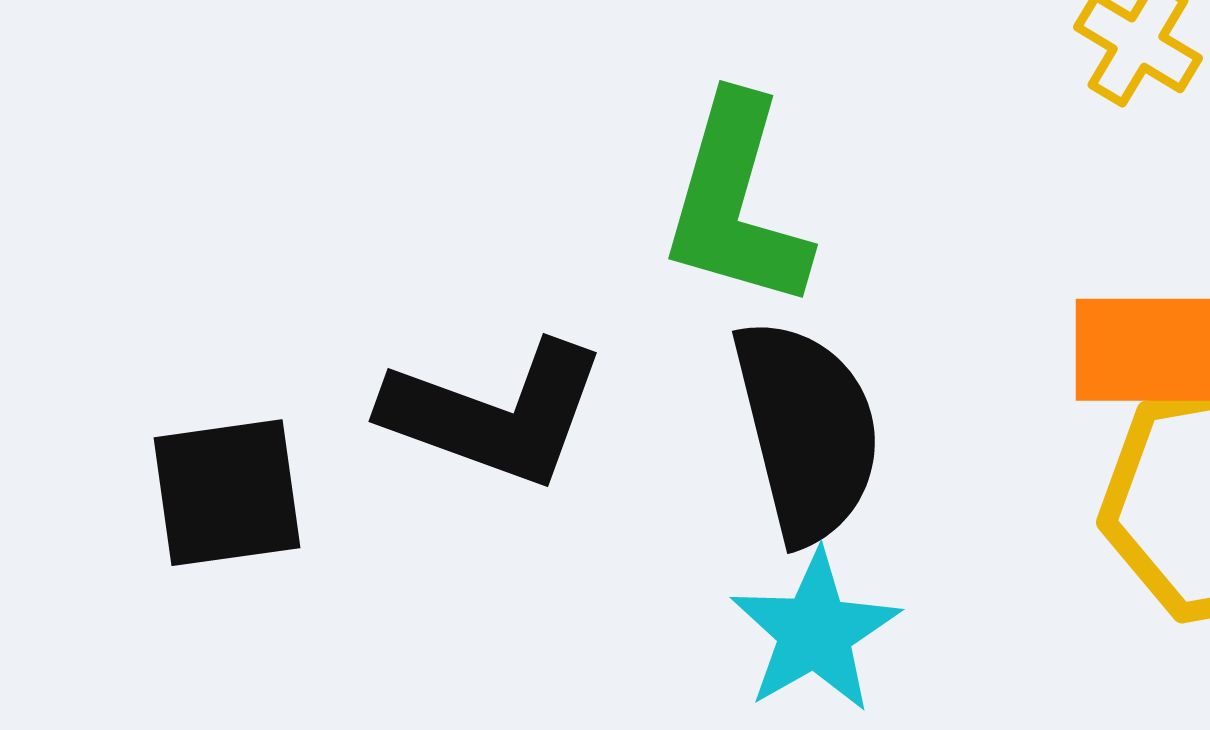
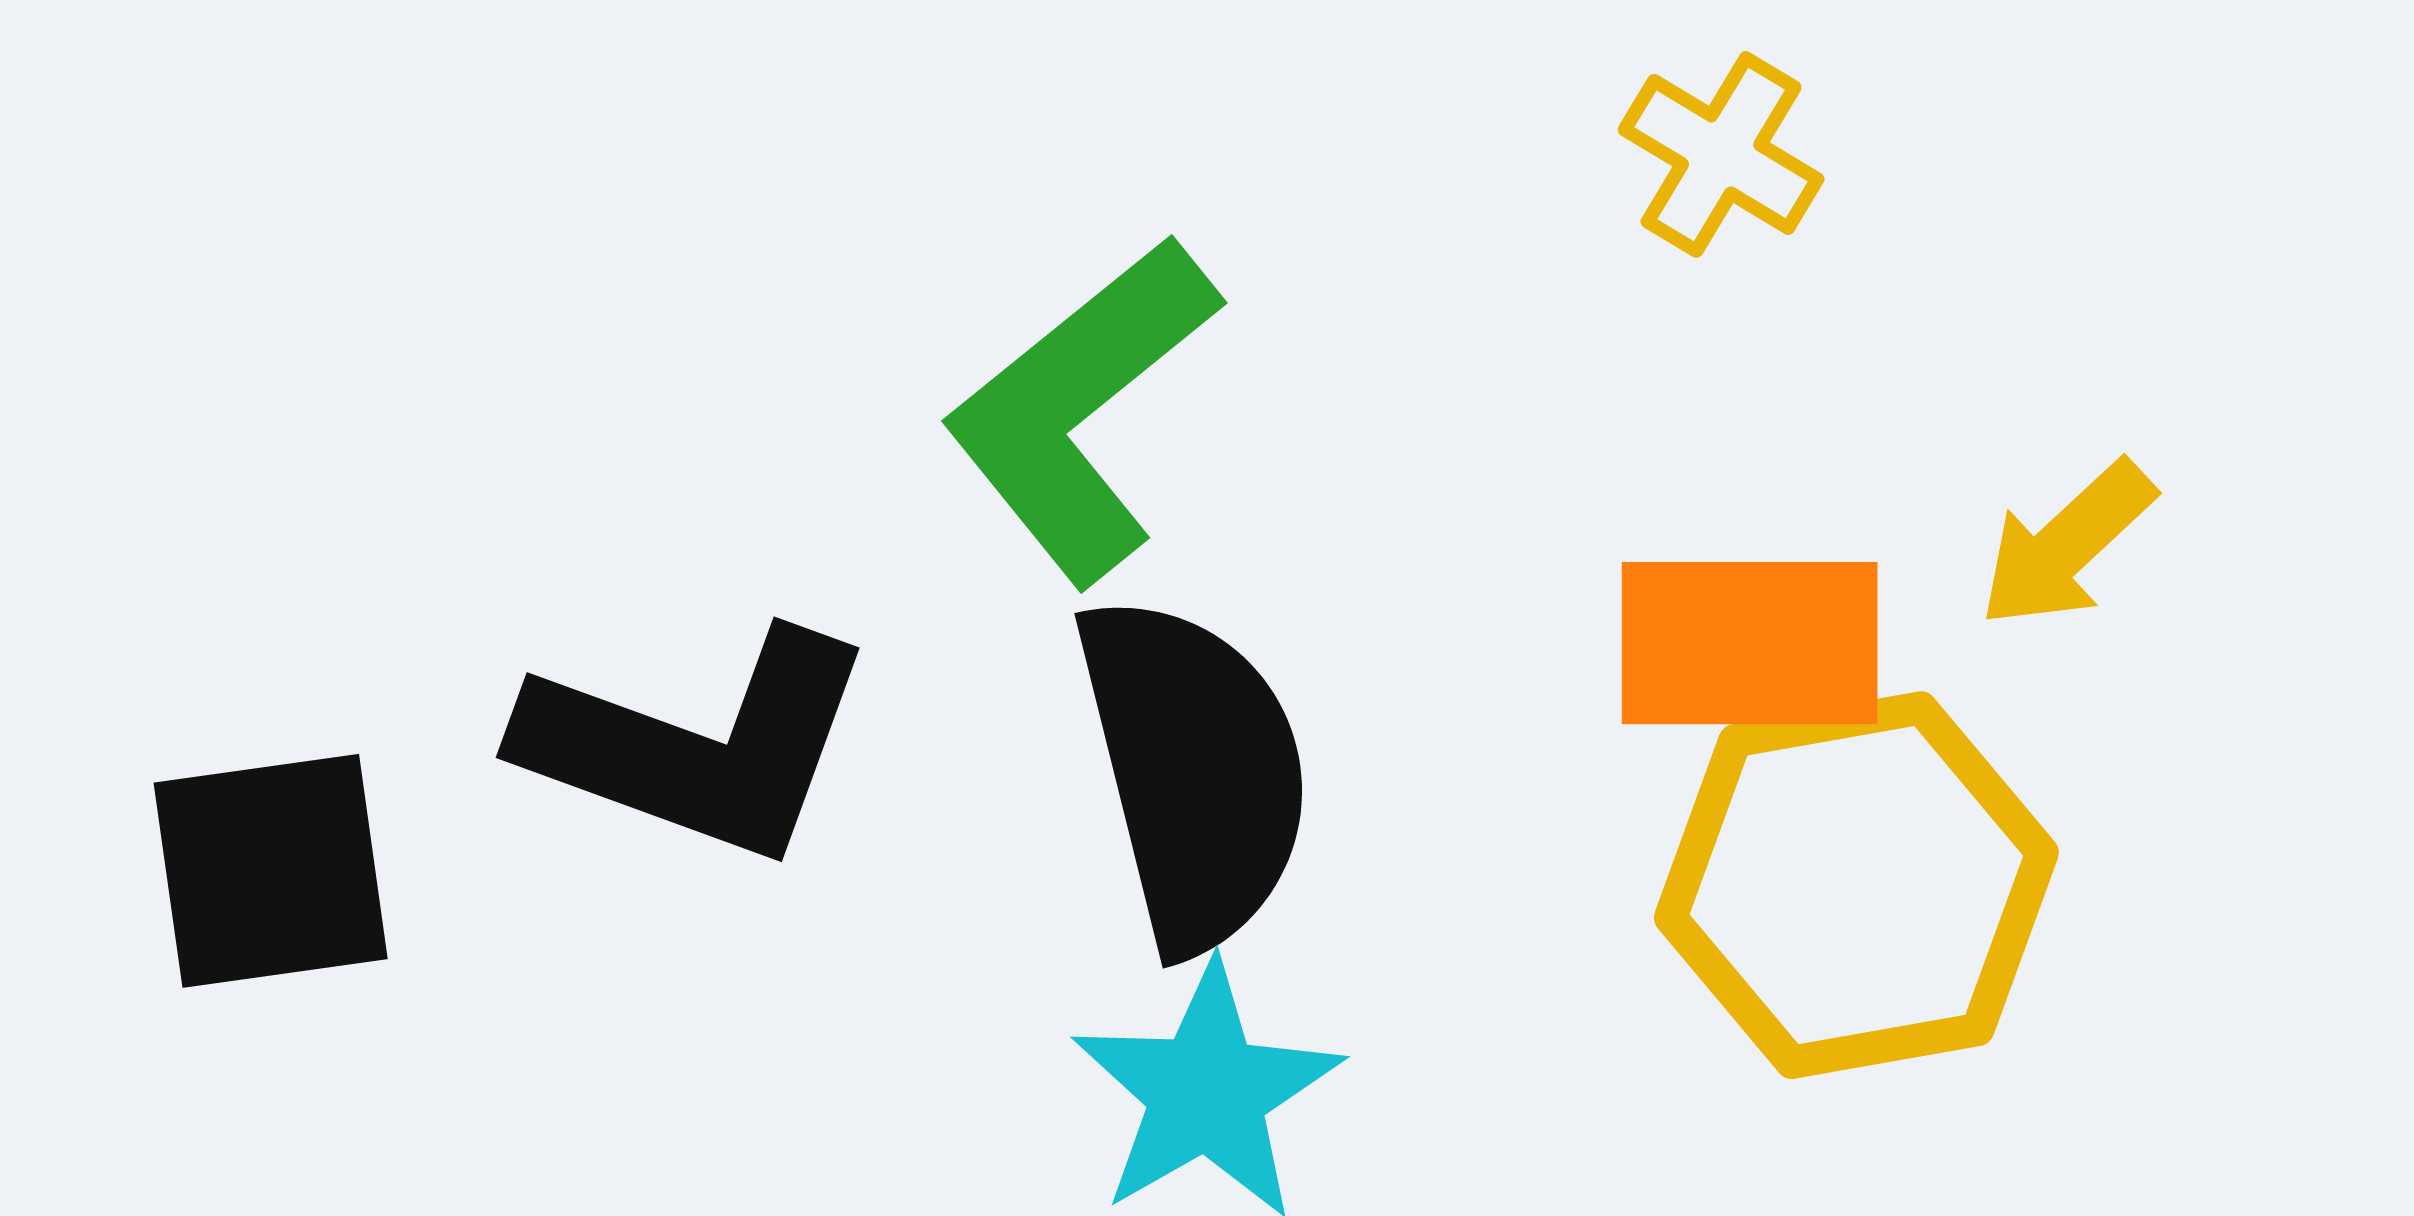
green L-shape: (736, 203) -> (1081, 409), turned 35

